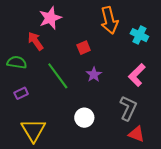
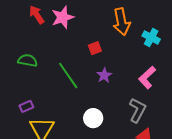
red arrow: (35, 41) -> (37, 15), moved
purple rectangle: (21, 93) -> (26, 106), moved

